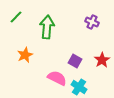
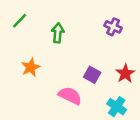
green arrow: (47, 27) -> (58, 33), size x0.7
cyan cross: (79, 87) -> (117, 107), moved

